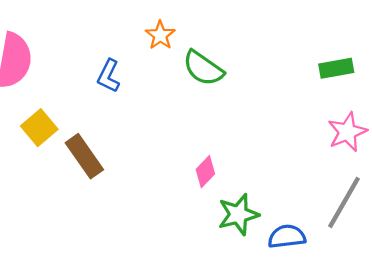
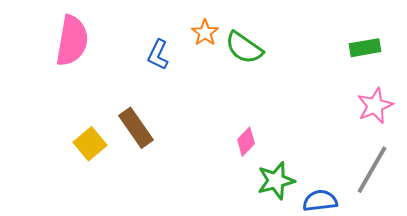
orange star: (160, 35) -> (205, 33), moved
yellow square: (39, 128) -> (90, 144), moved

